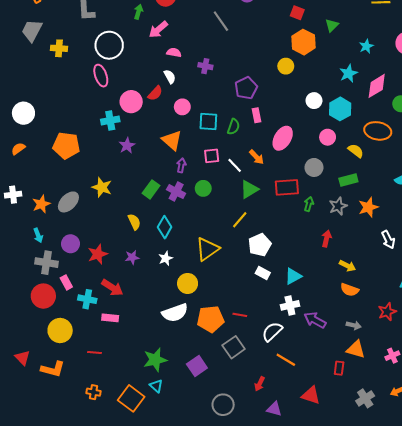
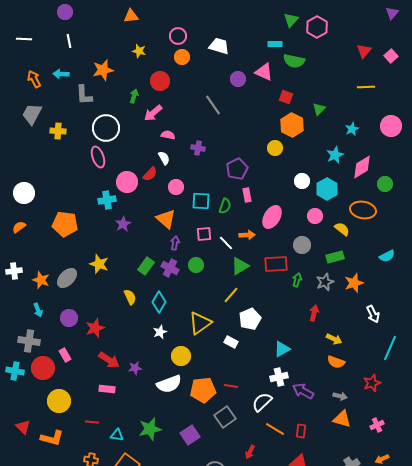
orange arrow: (257, 157) -> (247, 235), turned -49
orange star: (41, 204) -> (41, 280), turned -30
purple star: (132, 257) -> (135, 368), moved
gray cross: (46, 263) -> (29, 341), moved
white rectangle: (263, 273) -> (231, 342), moved
cyan cross: (87, 299) -> (15, 371), moved
red rectangle: (339, 368) -> (301, 431), moved
cyan triangle: (156, 386) -> (117, 435), moved, turned -32

